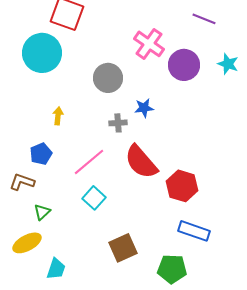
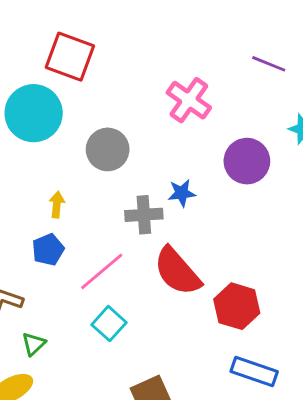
purple circle: (184, 65) -> (247, 161), moved
gray circle: (108, 78) -> (108, 149), moved
gray cross: (118, 123) -> (144, 215), size x1.4
blue pentagon: (41, 154) -> (48, 250), moved

